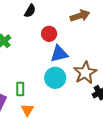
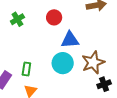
red circle: (49, 34) -> (54, 17), moved

